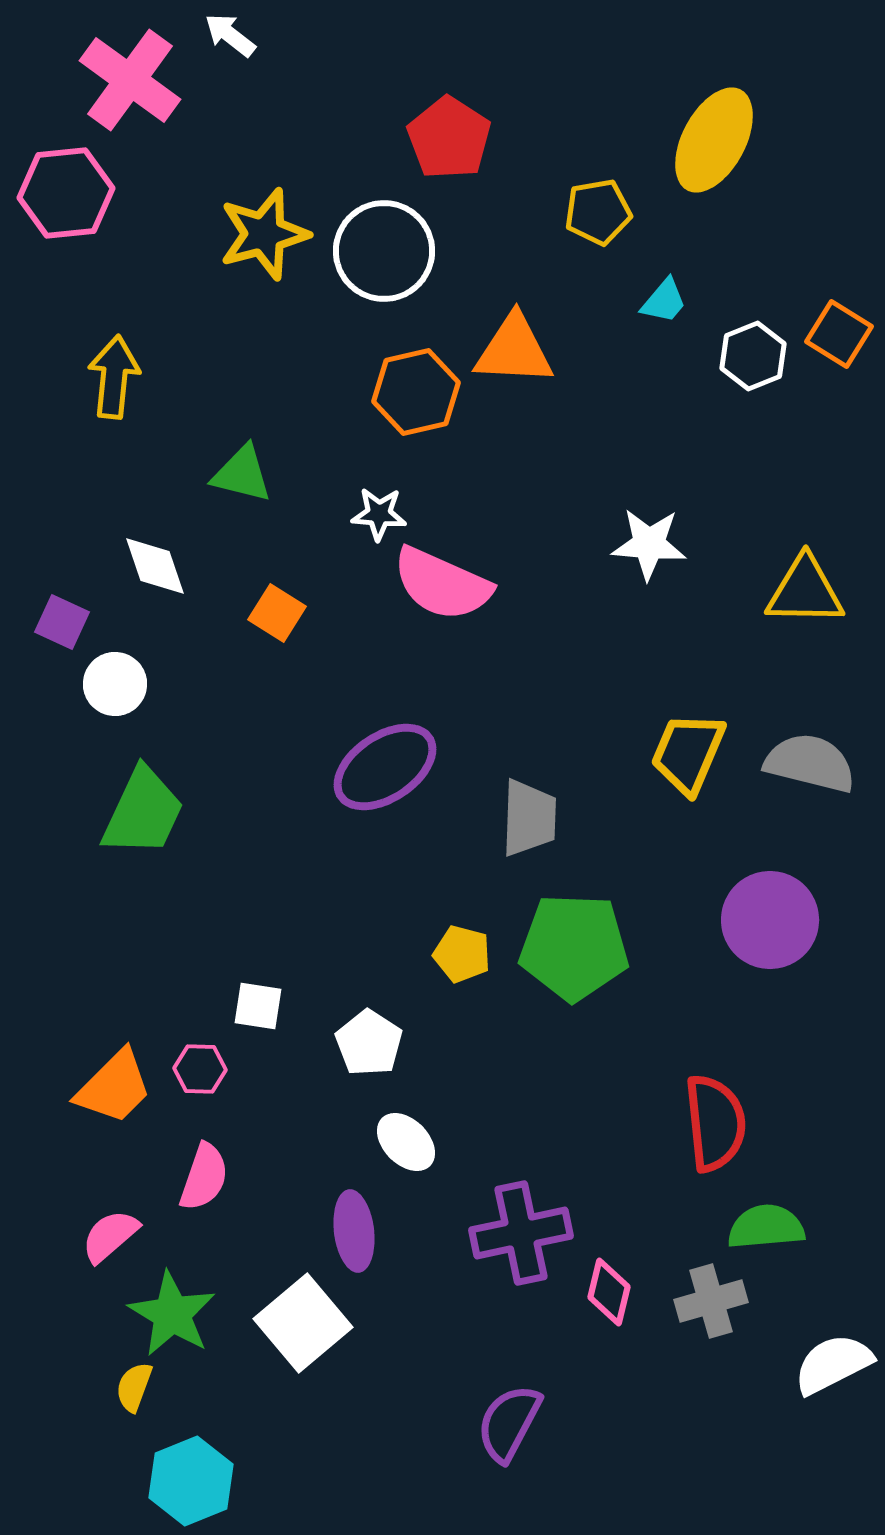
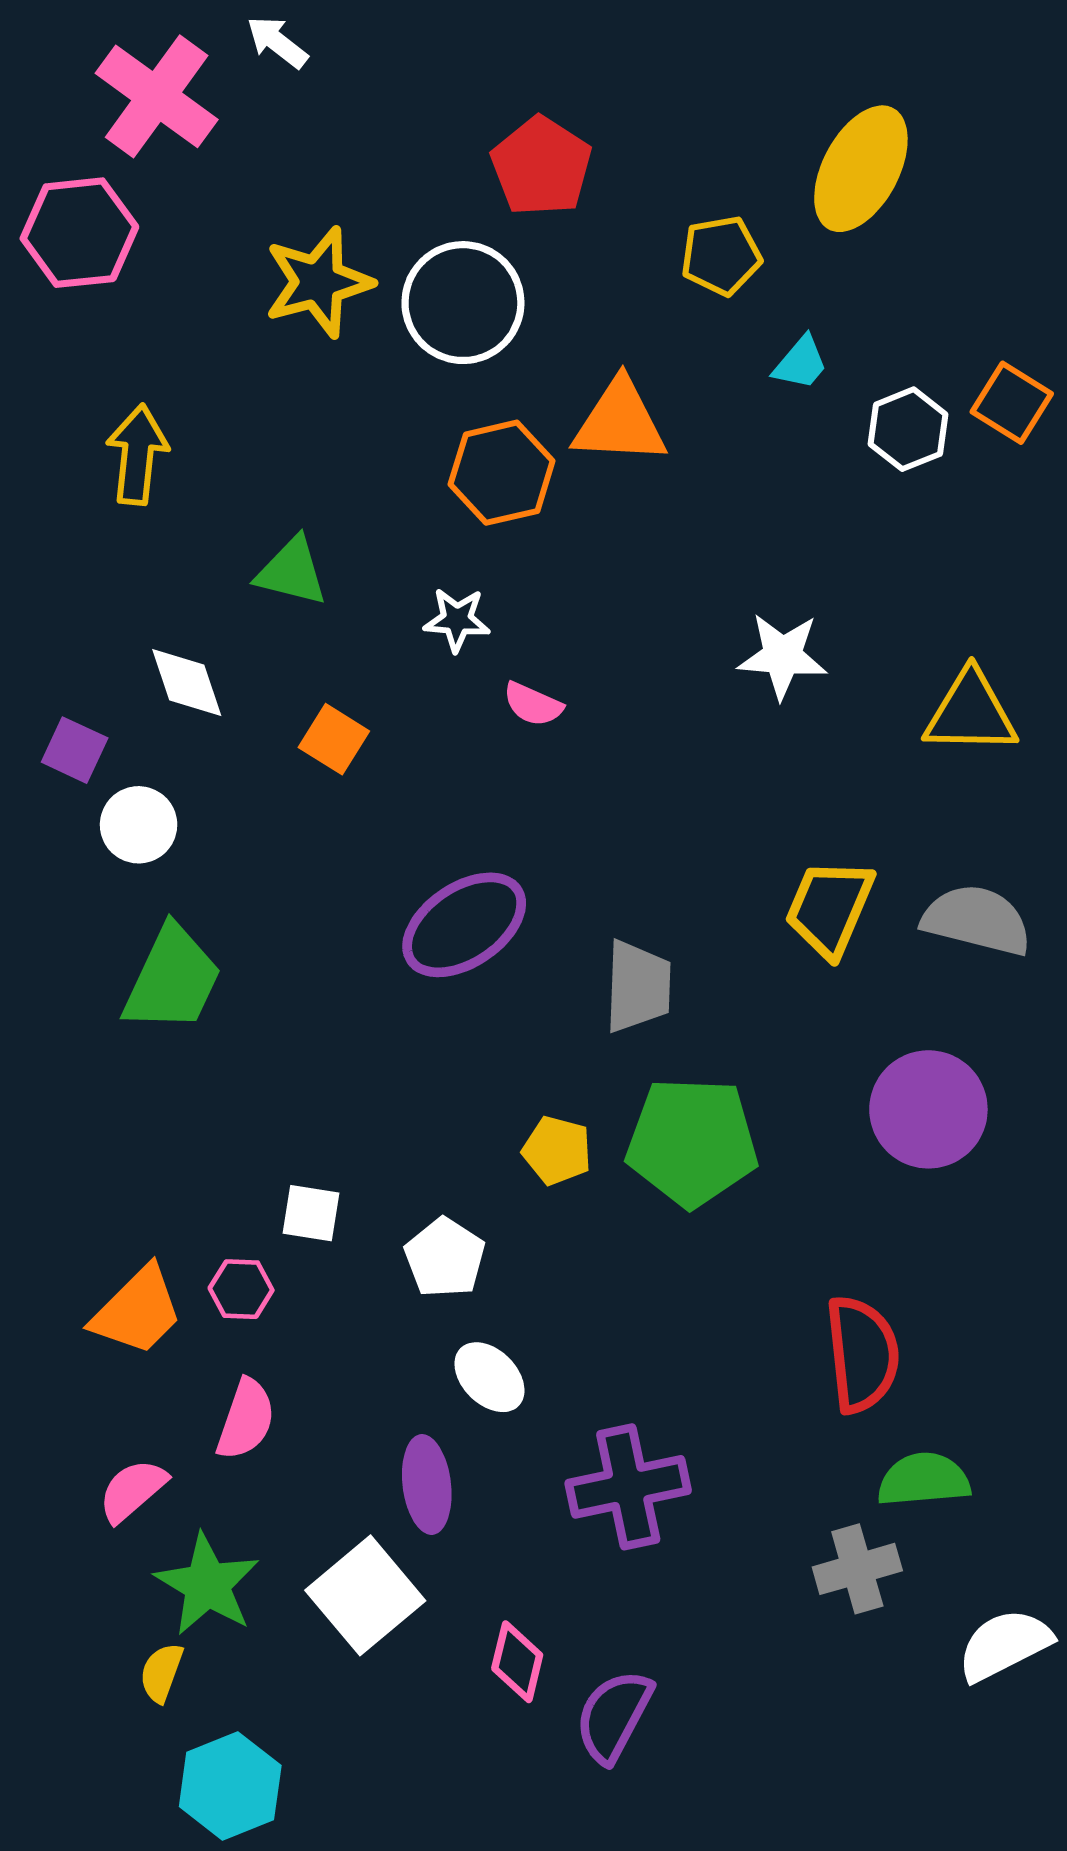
pink semicircle: (442, 584) -> (533, 704), size x0.5
pink diamond: (609, 1292) -> (517, 1662), moved

